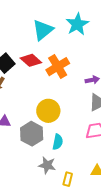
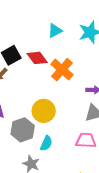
cyan triangle: (43, 30) -> (55, 31), size x0.7
orange cross: (58, 67) -> (62, 70), turned -30

